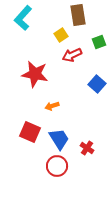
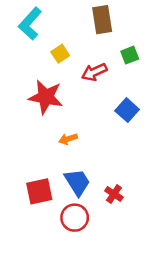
yellow square: (61, 35) -> (60, 54), moved
red square: (30, 132) -> (39, 191), moved, turned -35

